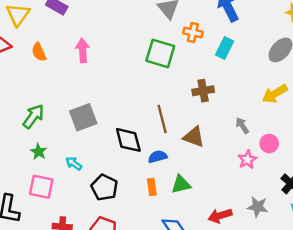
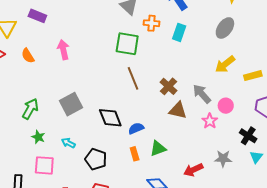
brown cross: (203, 91) -> (169, 86), moved, turned -30
brown line: (162, 119) -> (133, 78), moved
gray arrow: (242, 126) -> (202, 94), size x1.5
brown triangle: (194, 137) -> (178, 110), moved

